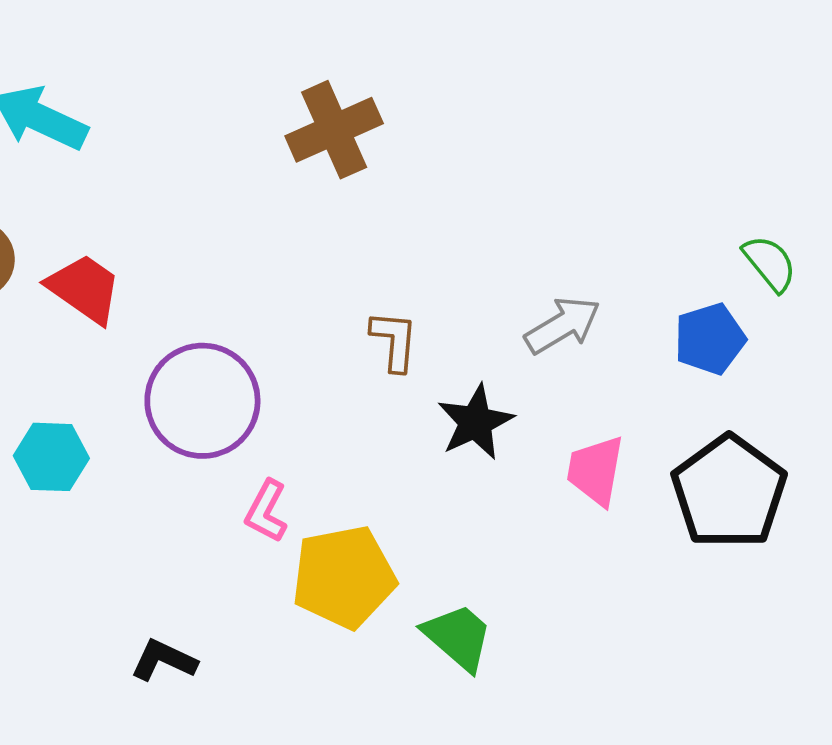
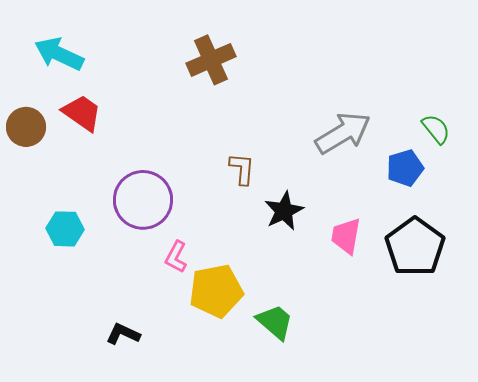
red trapezoid: (84, 288) -> (82, 113), moved
gray arrow: (563, 325) -> (343, 133), moved, size x1.4

